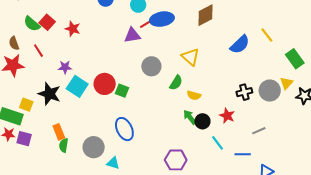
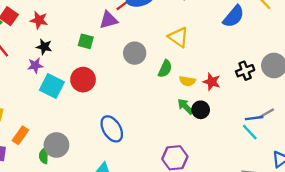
green square: (122, 91) -> (86, 41), moved
black star: (49, 94) -> (44, 47), moved, size x0.6
red star: (227, 116) -> (212, 82), moved
orange rectangle: (59, 132) -> (20, 135), moved, turned 63
cyan line: (218, 143) -> (250, 132), moved
gray circle: (94, 147) -> (56, 145), moved
blue line: (243, 154) -> (254, 118), moved

